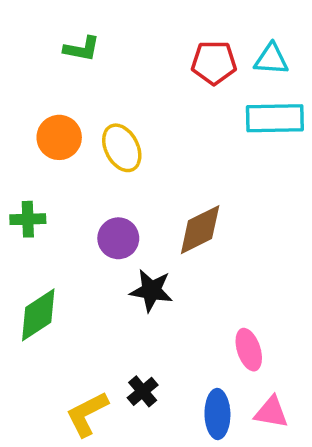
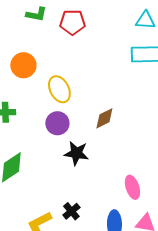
red pentagon: (214, 63) -> (72, 22), moved
yellow ellipse: (122, 148) -> (59, 89), moved
brown diamond: (200, 230) -> (104, 118), size x0.7

